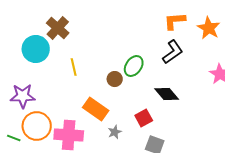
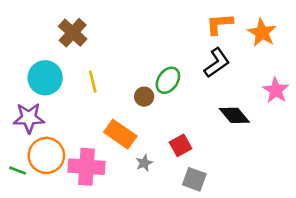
cyan circle: (36, 49) -> (45, 78), moved
black diamond: (167, 94) -> (234, 115), moved

